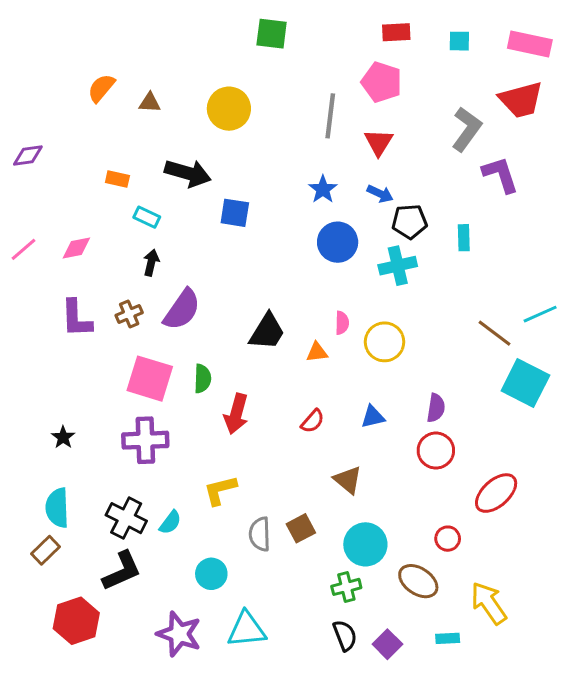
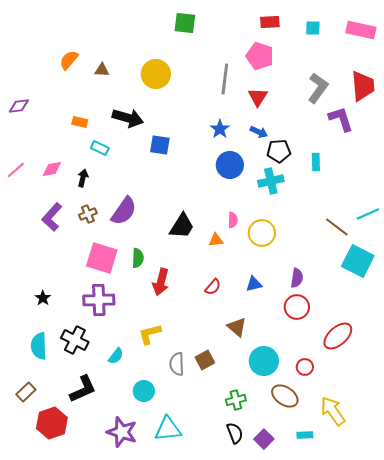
red trapezoid: (521, 100) -> (363, 86), moved, turned -80
black arrow: (151, 263) -> (83, 178), moved
purple L-shape: (76, 318) -> (52, 217), turned 44
black cross: (126, 518) -> (75, 340), moved
cyan circle: (365, 544) -> (264, 361), moved
brown rectangle: (45, 550) -> (26, 392), moved

